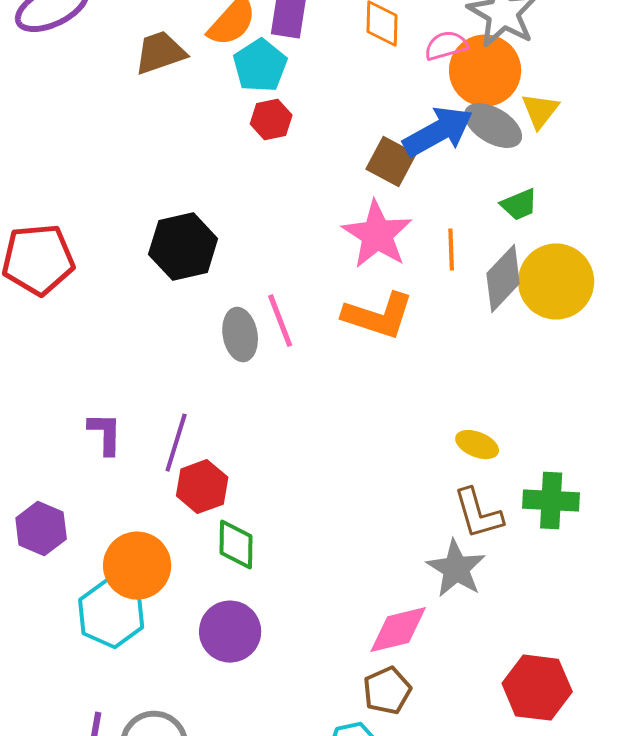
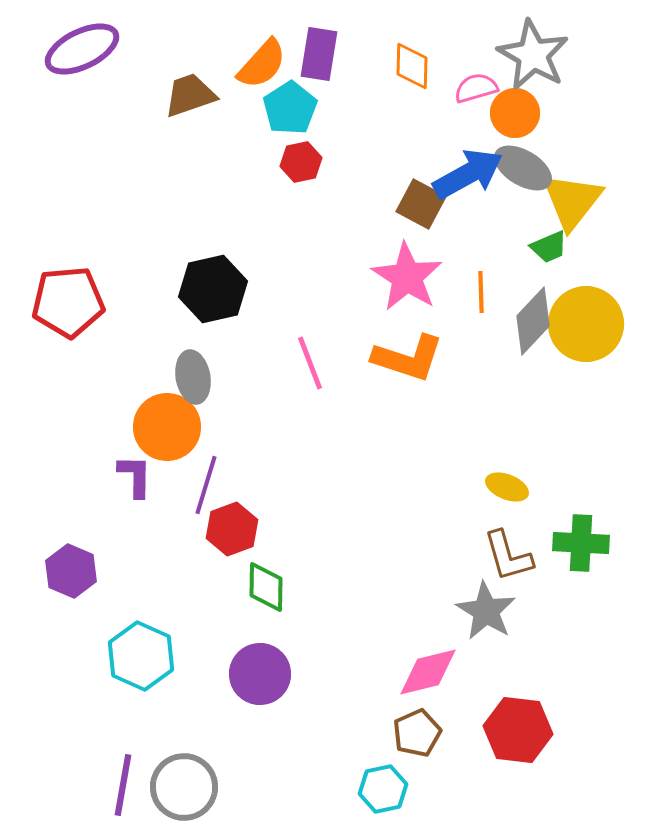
orange circle: (485, 71) -> (515, 113), size x0.7
yellow triangle: (540, 111) -> (572, 201), moved, size x1.6
gray ellipse: (240, 335) -> (193, 377), moved
orange circle: (137, 566) -> (167, 427), moved
red hexagon: (537, 688) -> (518, 730), moved

